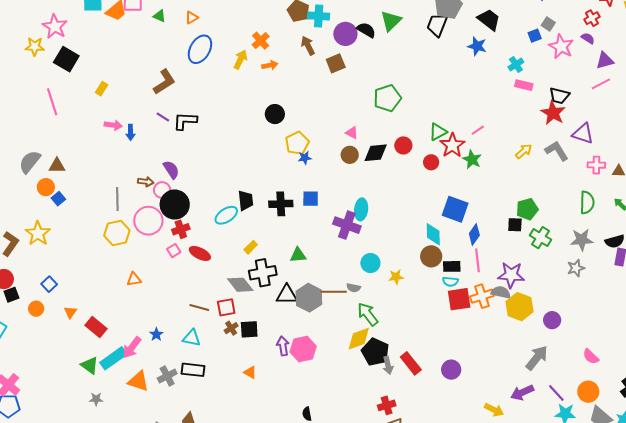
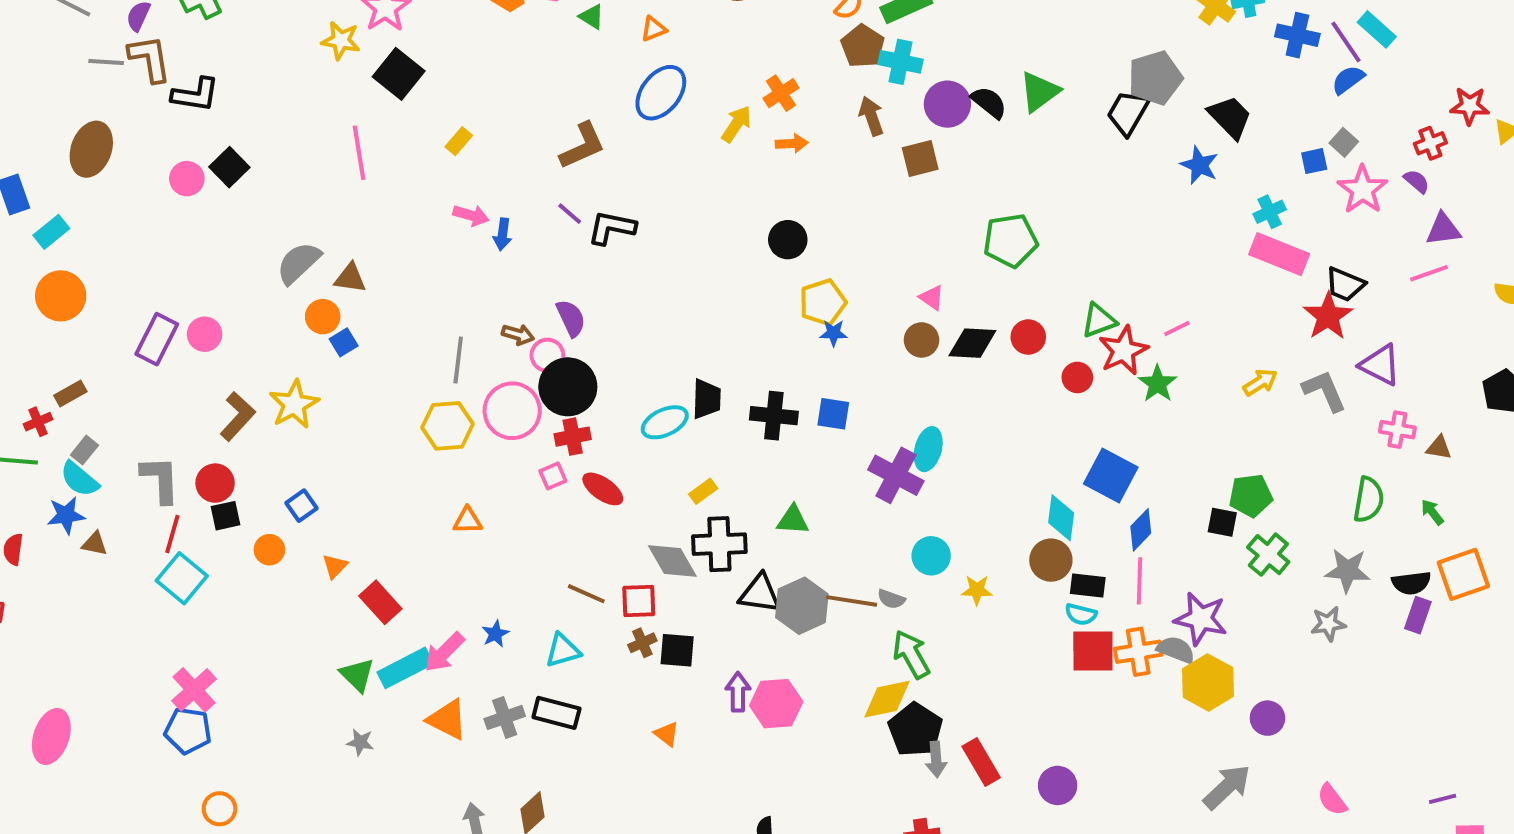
pink rectangle: (524, 85) -> (1279, 254), size x1.6
cyan triangle: (192, 338) -> (563, 650), turned -36

